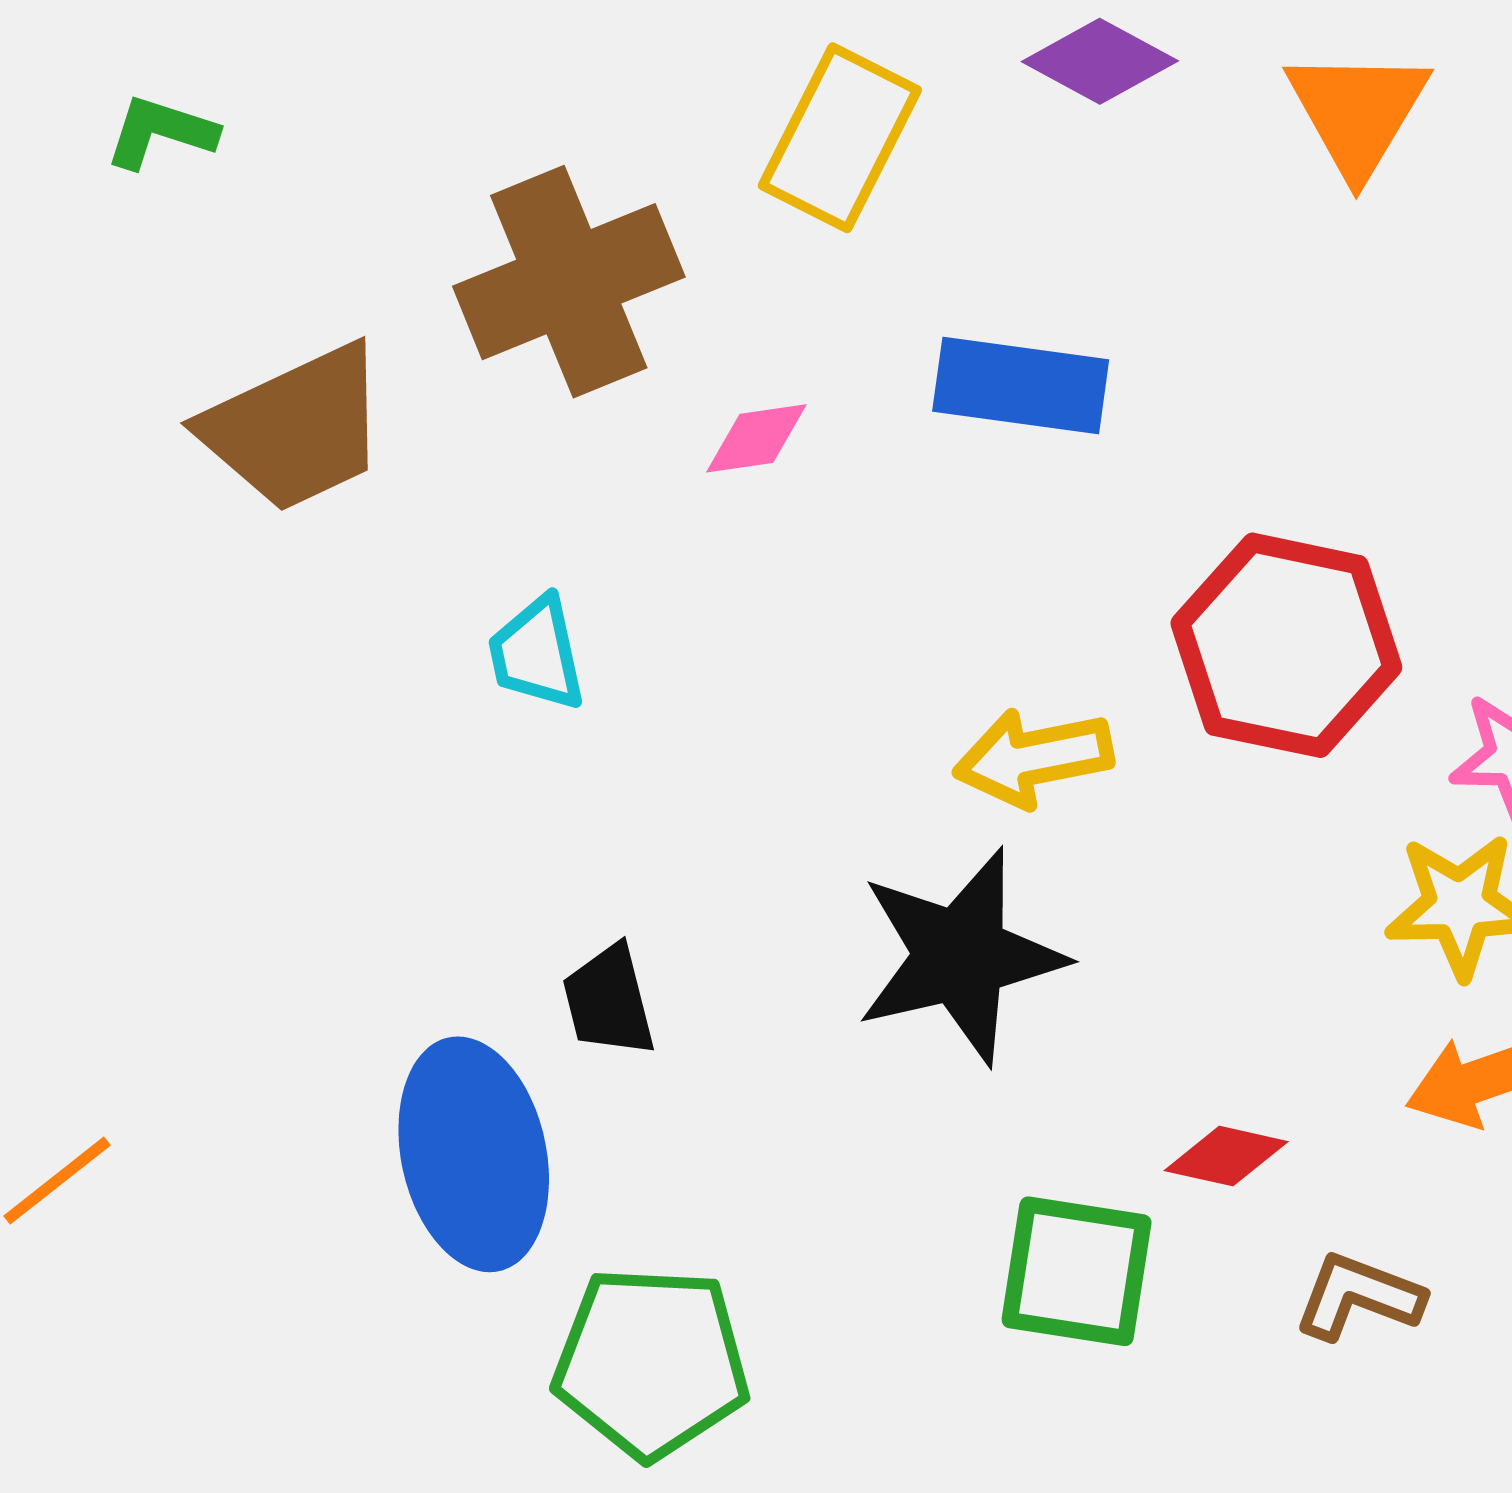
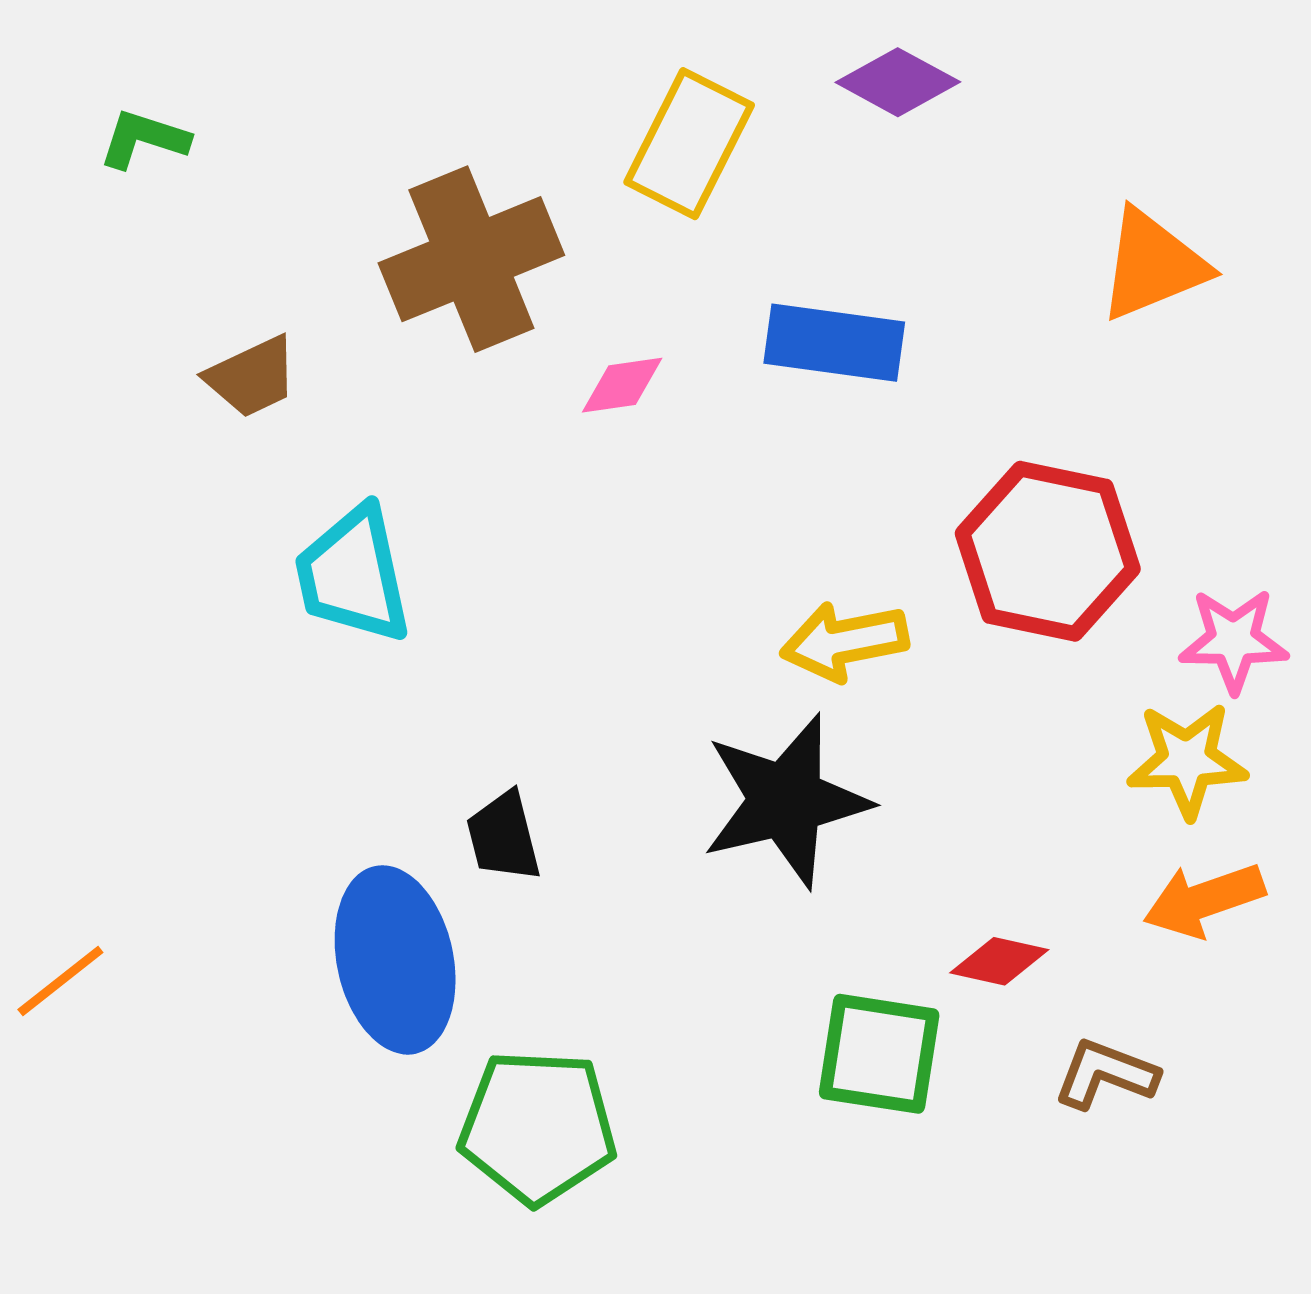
orange triangle: (1357, 112) -> (1153, 265), moved, turned 37
brown trapezoid: (295, 428) -> (252, 377), size x0.6
cyan trapezoid: (537, 654) -> (353, 575), moved, size x1.5

